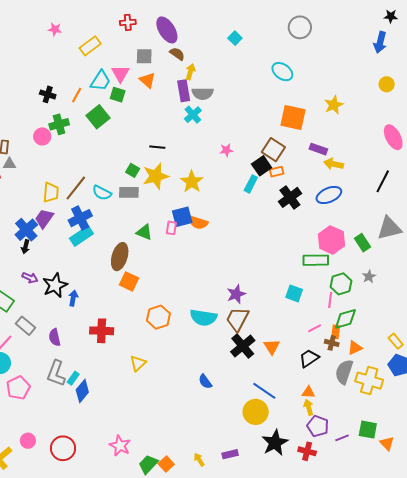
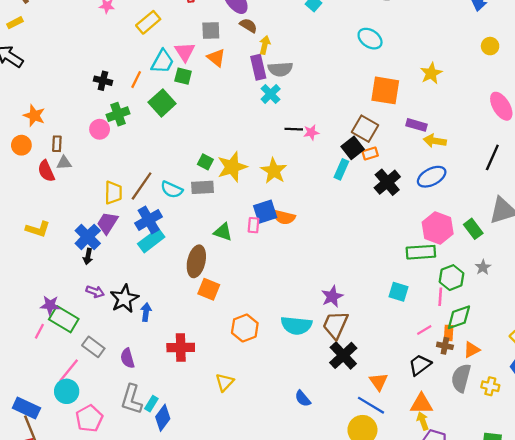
black line: (157, 147) -> (294, 129), moved
orange triangle: (272, 347) -> (379, 382), moved
yellow cross: (369, 381) -> (490, 386), size x0.6
orange triangle: (308, 392) -> (421, 404), size x1.5

